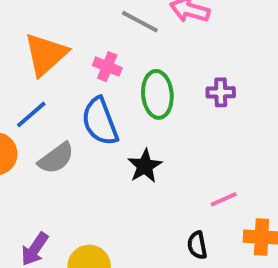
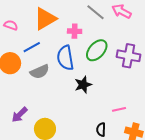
pink cross: (107, 67) -> (75, 31), turned -32
purple cross: (221, 92) -> (129, 56), size x1.6
green ellipse: (157, 94) -> (97, 50), turned 35

